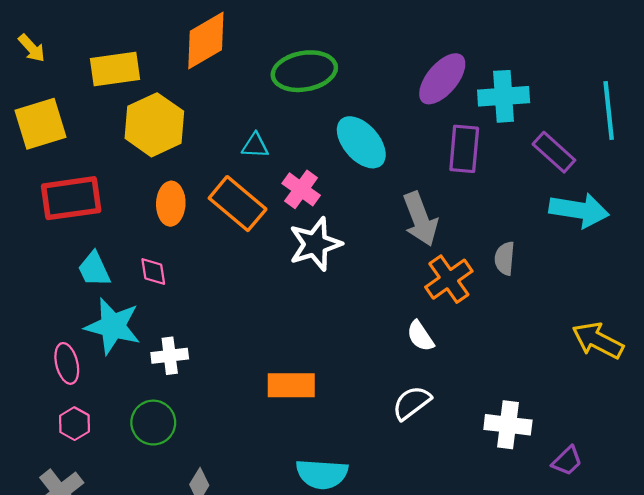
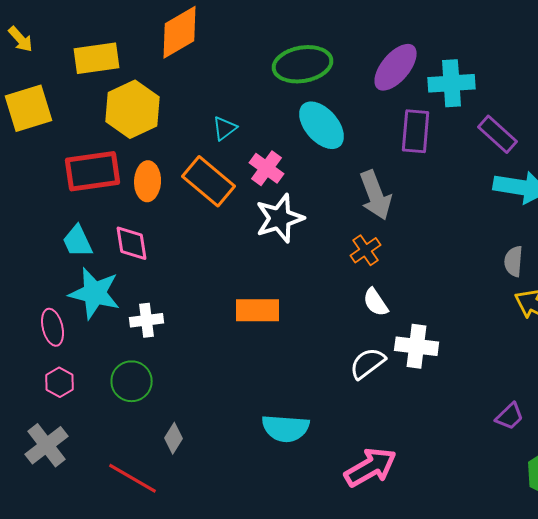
green ellipse: (304, 71) -> (303, 64), moved
cyan triangle: (255, 146) -> (225, 128), turned -40
red rectangle: (71, 198) -> (93, 171), moved
gray semicircle: (505, 258) -> (514, 261), moved
pink diamond: (153, 271) -> (132, 243), size x1.4
orange cross: (449, 279) -> (366, 250), moved, size x0.7
orange rectangle: (291, 385) -> (258, 310), moved
white cross: (508, 425) -> (417, 346), moved

